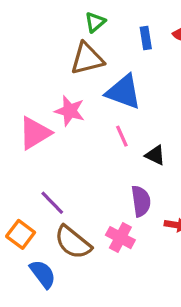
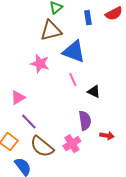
pink triangle: (35, 133) -> (18, 98), moved, size x0.7
pink cross: (120, 238) -> (72, 144), turned 30

